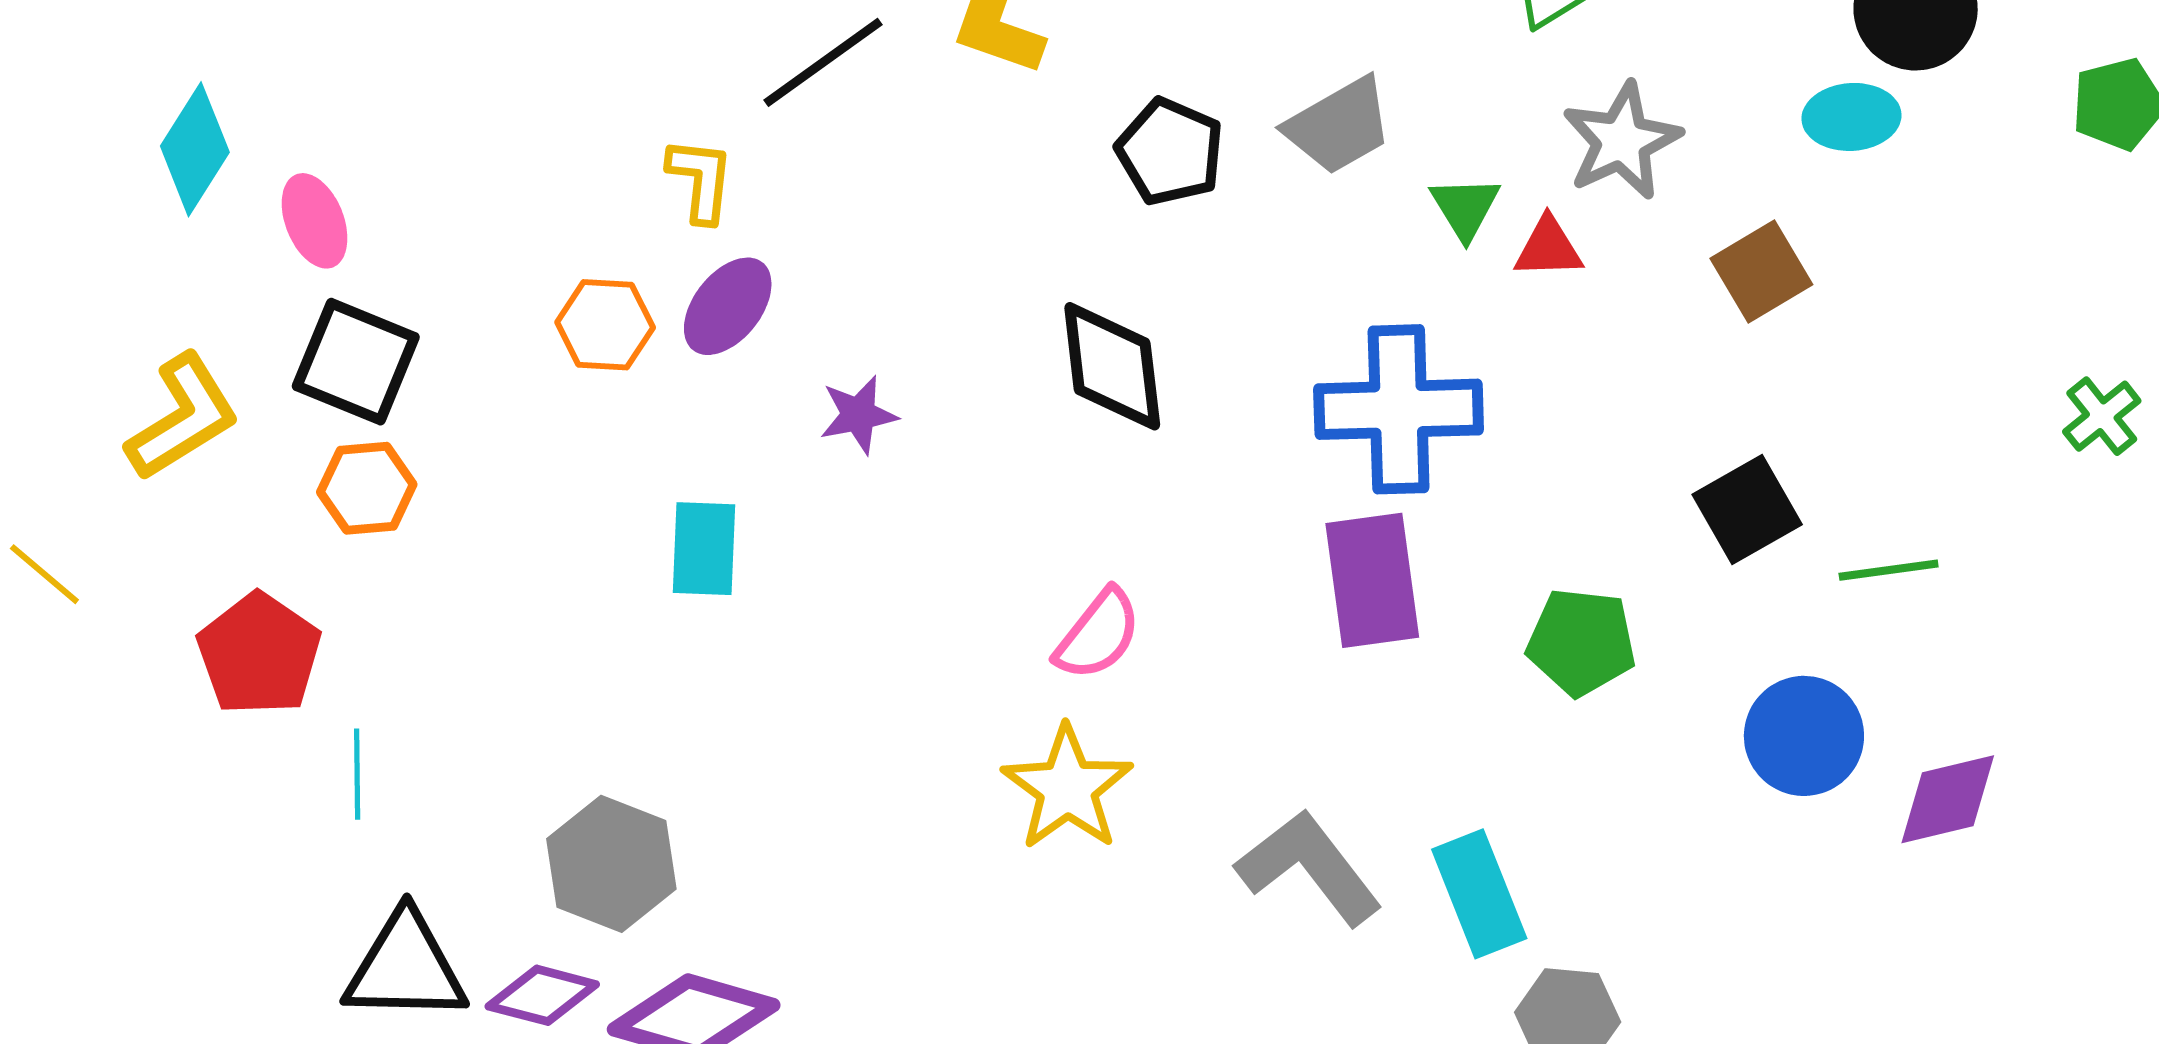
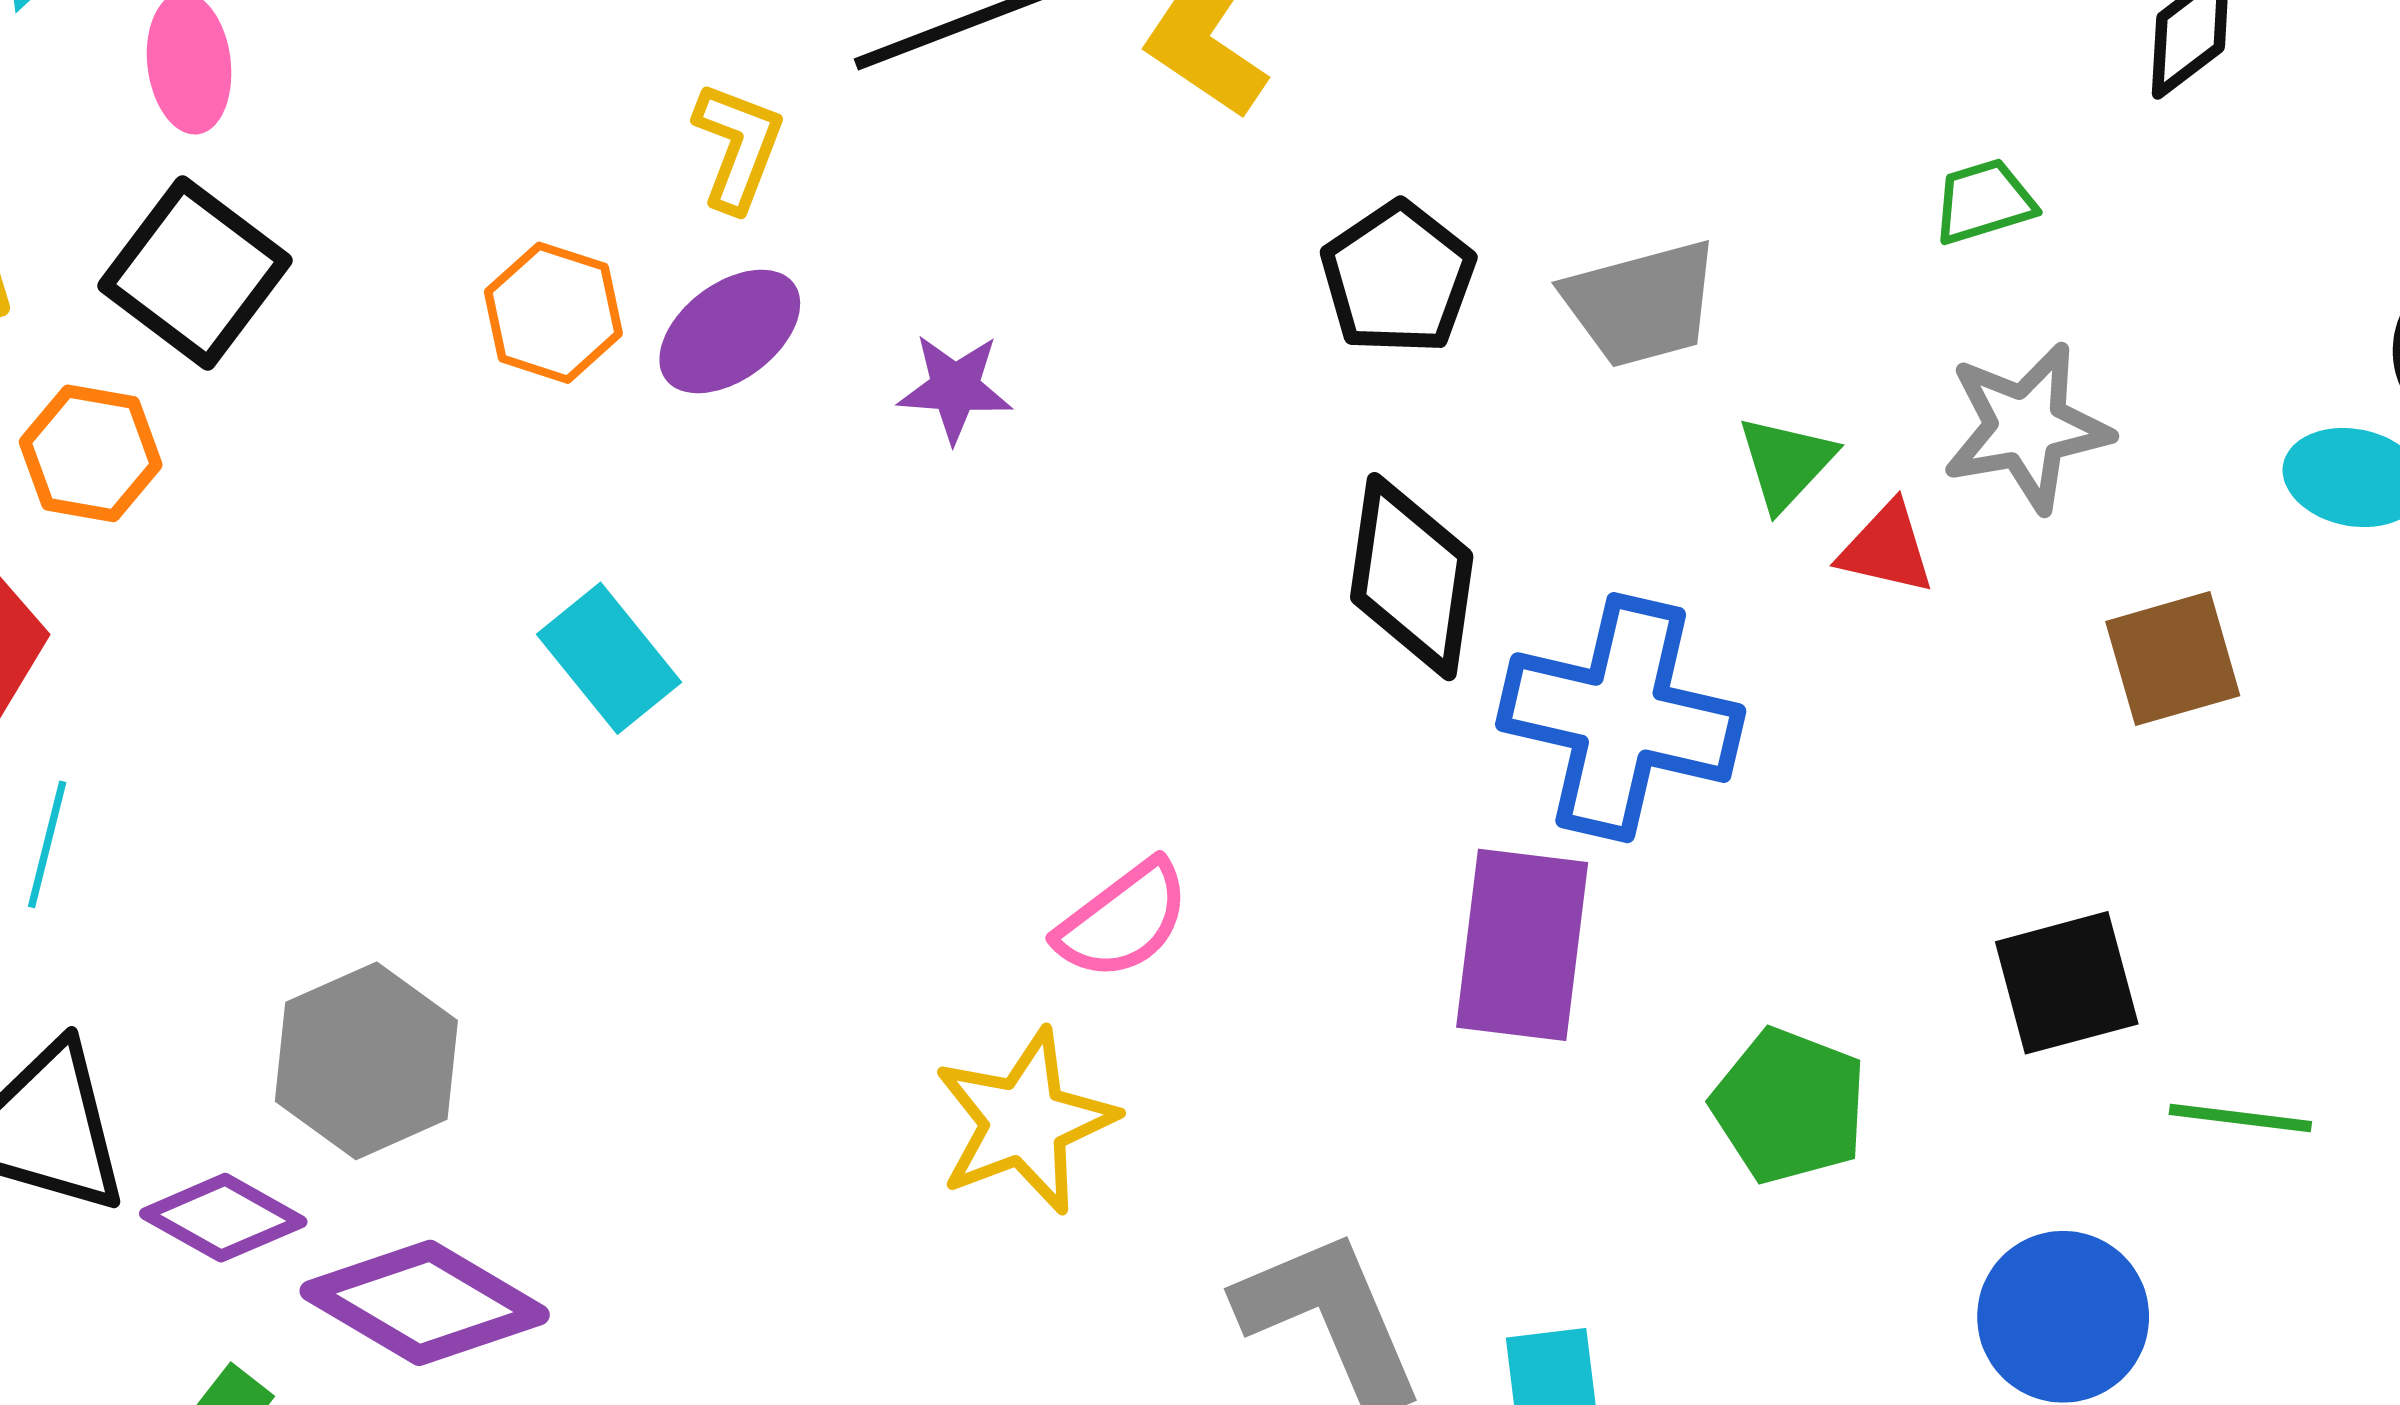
black diamond: (1112, 366) -> (1412, 577), moved
purple star: (858, 415) -> (955, 388), moved
orange hexagon: (367, 488) -> (91, 453), moved
cyan rectangle: (704, 549) -> (609, 658), turned -56

